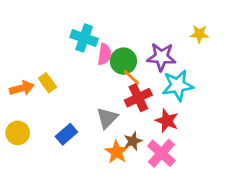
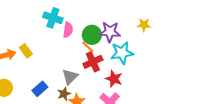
yellow star: (199, 34) -> (144, 25), moved
green circle: (123, 61) -> (92, 35), moved
brown star: (133, 141) -> (64, 94), moved

